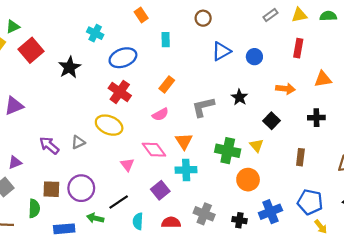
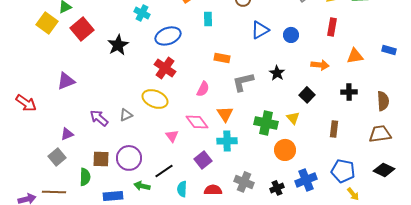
orange rectangle: (167, 84) -> (222, 58), moved, turned 63
pink semicircle: (160, 114) -> (203, 89), turned -35
black cross: (239, 220) -> (277, 188), turned -32

